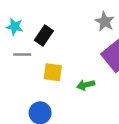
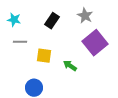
black rectangle: (44, 35) -> (52, 21), moved
green arrow: (86, 85) -> (70, 66), turned 48

